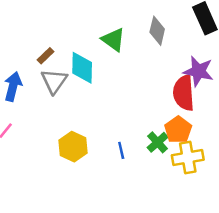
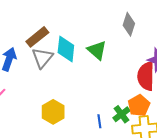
green triangle: (113, 40) -> (97, 50), moved
brown rectangle: (46, 56) -> (37, 37), size x1.6
blue line: (121, 150) -> (99, 121), moved

